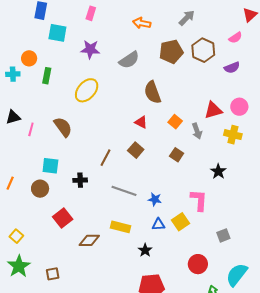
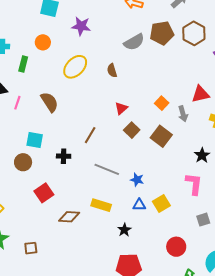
orange circle: (29, 58) -> (43, 42), moved
gray semicircle: (129, 60) -> (134, 42), moved
green rectangle: (47, 76) -> (23, 64), moved
brown semicircle: (153, 92) -> (112, 71), moved, size x0.6
red triangle: (141, 122) -> (121, 108), moved, turned 48
brown square: (136, 150) -> (132, 130), moved
brown square: (177, 155) -> (161, 136), size x1.5
pink L-shape: (199, 200) -> (194, 184), moved

